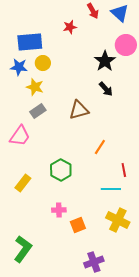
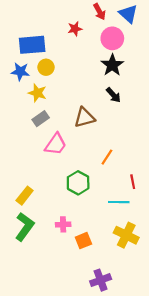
pink circle: (126, 45) -> (112, 38), moved
pink trapezoid: (20, 136) -> (56, 144), moved
green hexagon: (61, 170) -> (78, 183), moved
green L-shape: (23, 249) -> (25, 227), moved

